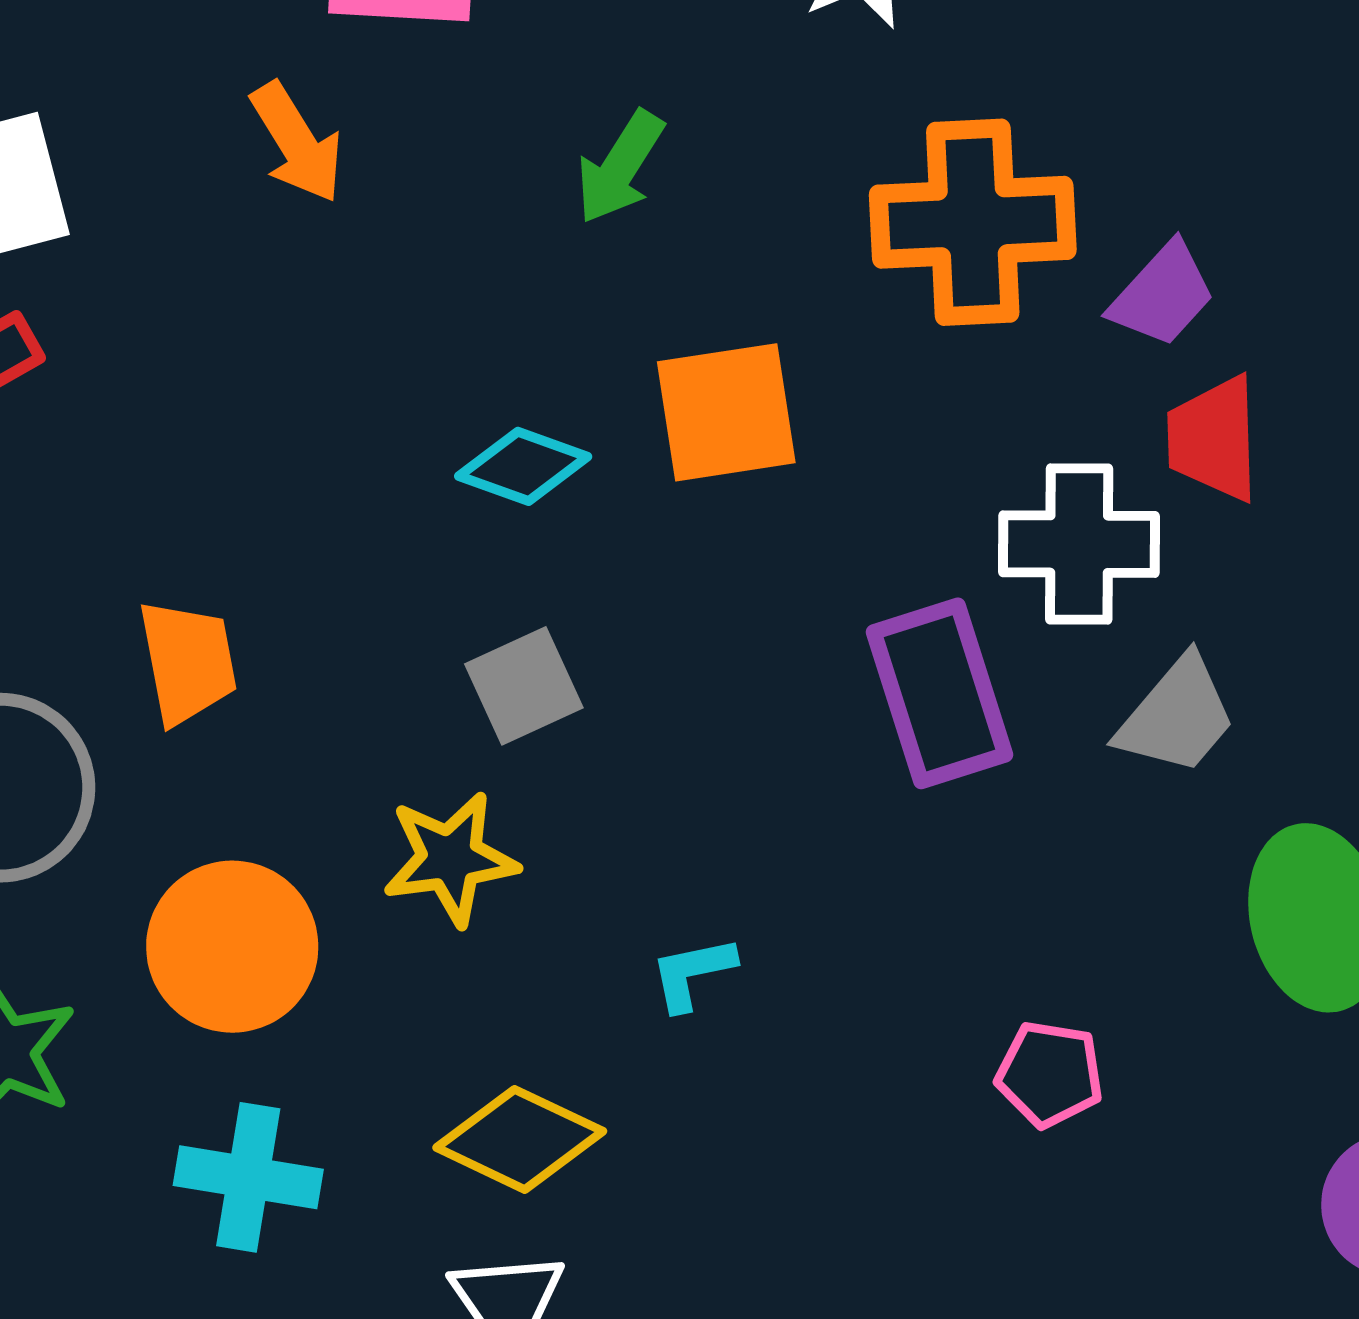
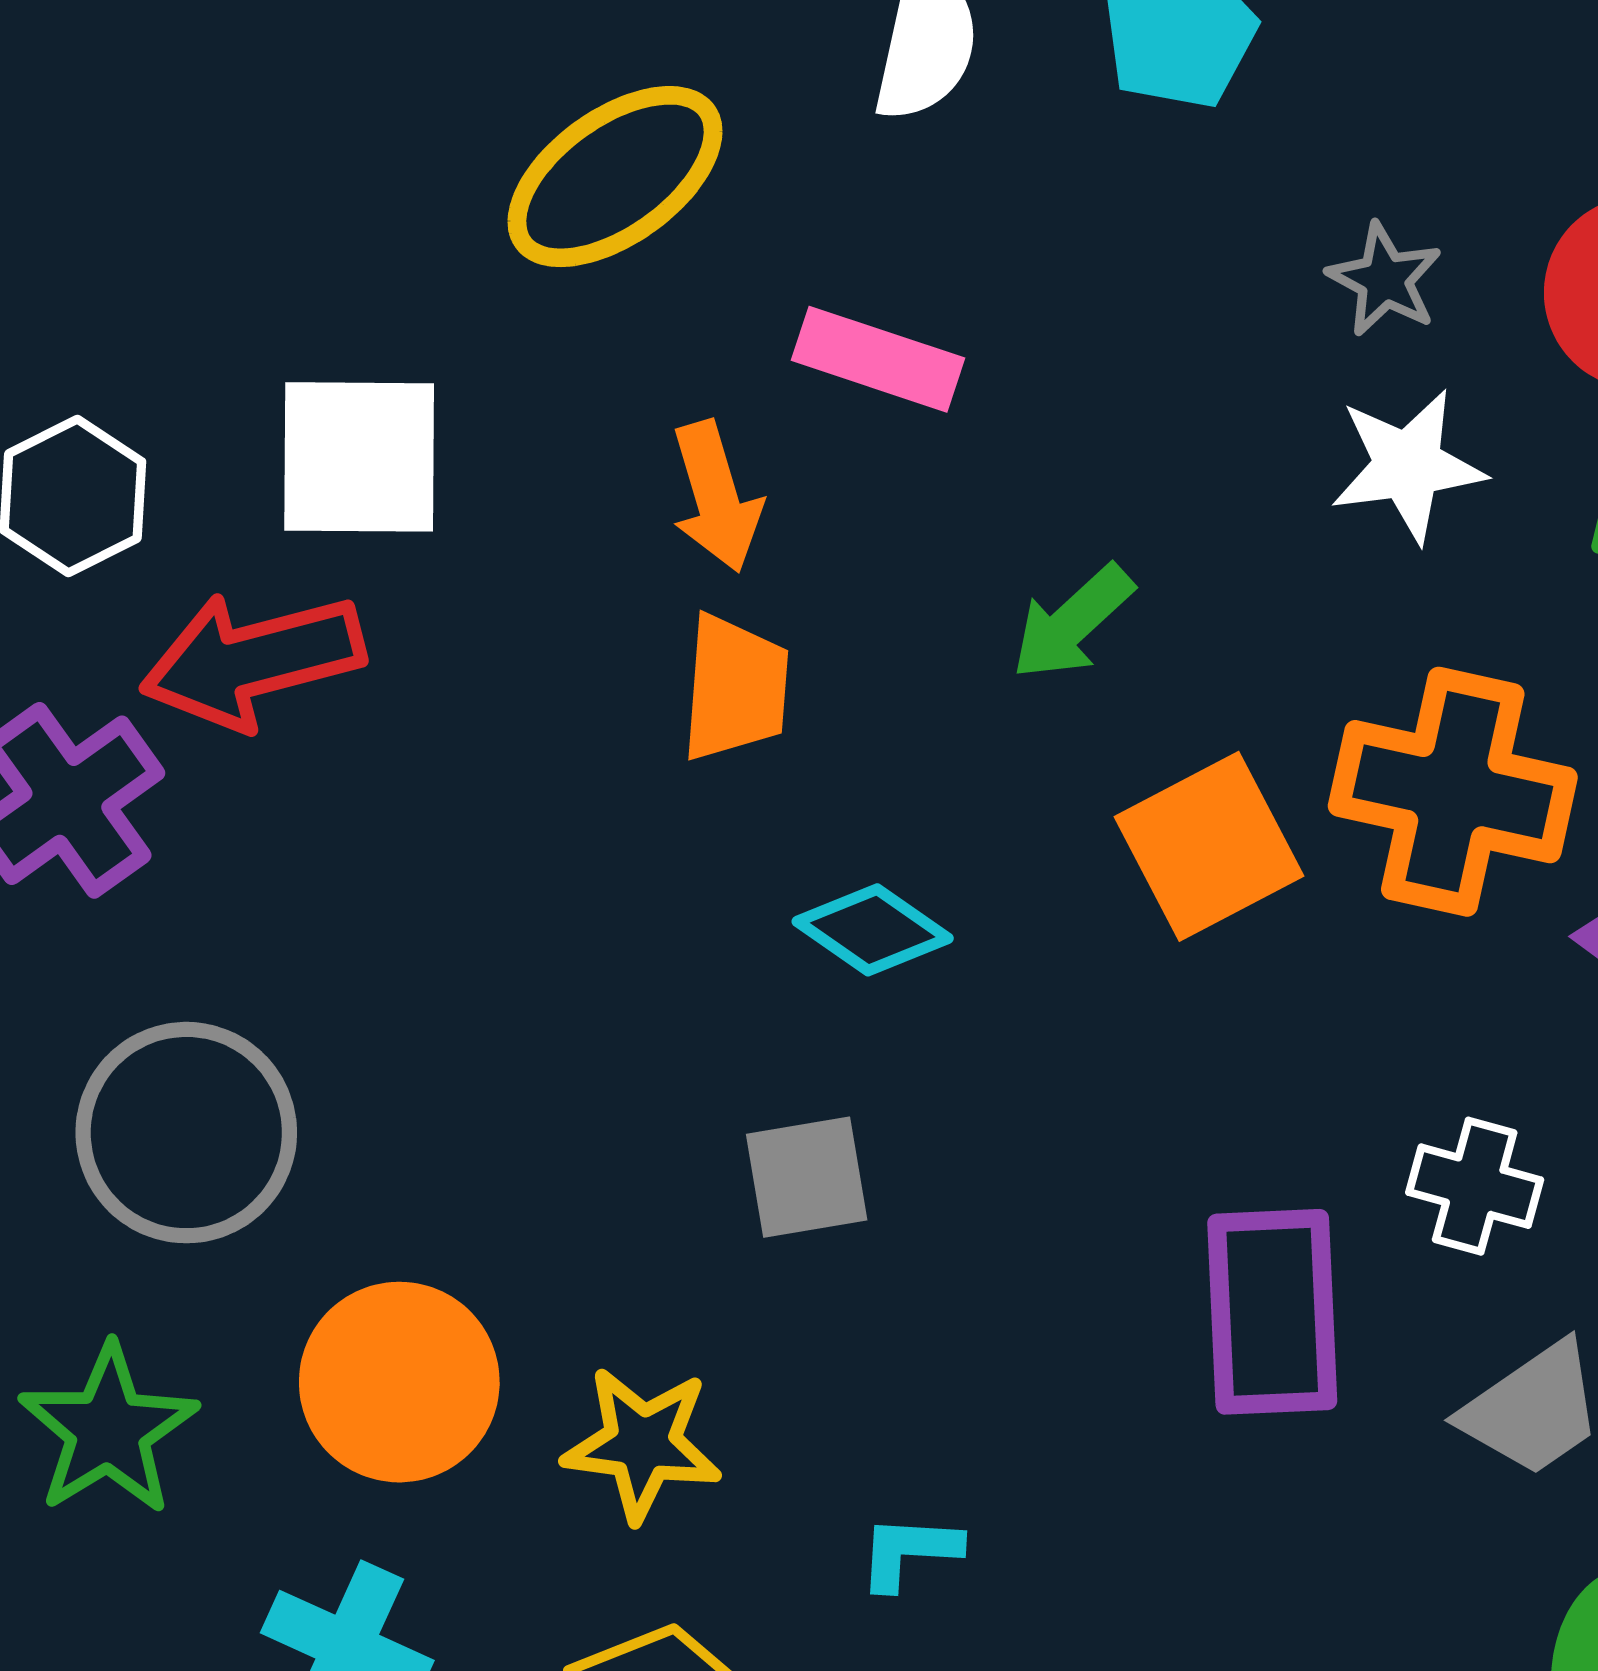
orange square: (726, 412) -> (1209, 846), moved, turned -34
white cross: (1079, 544) -> (1475, 1186), size x0.7
orange trapezoid: (188, 662) -> (735, 688), moved
yellow star: (450, 859) -> (642, 1444), moved

